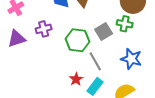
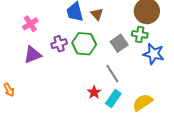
green hexagon: (77, 40) -> (84, 44), moved
blue star: (131, 59) -> (154, 54), moved

